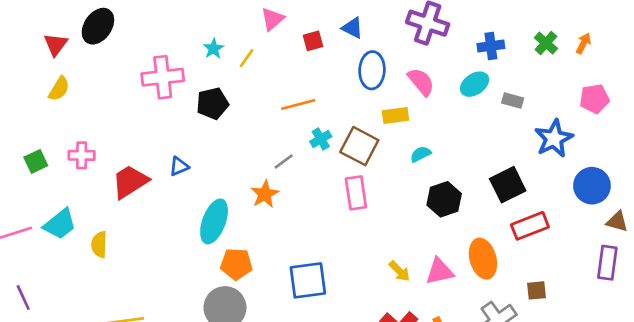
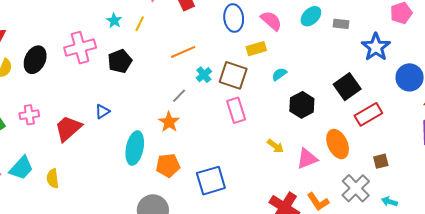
black ellipse: (98, 26) -> (35, 60), moved
orange pentagon: (236, 264) -> (168, 165), moved
yellow arrow: (399, 271) -> (275, 146), moved

